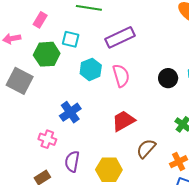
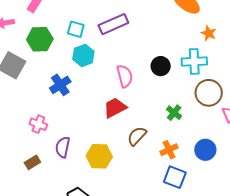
cyan square: (71, 39) -> (76, 29), moved
pink semicircle: (121, 76) -> (125, 76), moved
blue cross: (70, 112) -> (60, 85), moved

